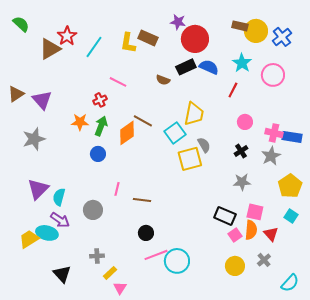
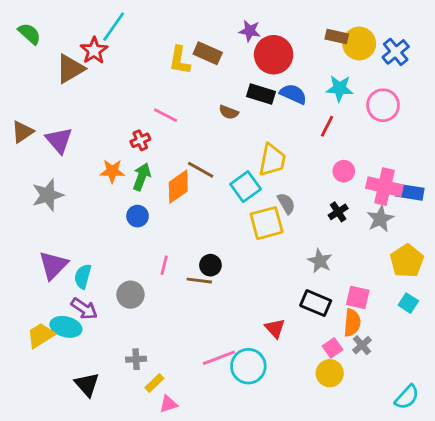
cyan line: (94, 47) -> (114, 27), moved
cyan star: (242, 63) -> (340, 88), turned -30
black rectangle: (186, 67) -> (261, 94), turned 42
pink cross: (274, 133) -> (384, 187), size x1.4
gray star: (242, 182) -> (320, 261), moved, turned 30
black circle: (146, 233) -> (210, 265), moved
red triangle: (271, 234) -> (275, 328), moved
pink square: (235, 235) -> (333, 348), moved
gray cross: (264, 260) -> (362, 345), moved
pink triangle: (120, 288) -> (168, 404), turned 40

